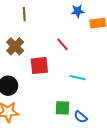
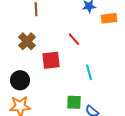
cyan line: (78, 78) -> (89, 72), turned 63

